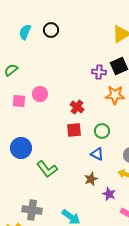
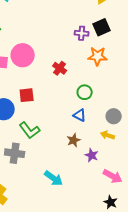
pink circle: (40, 94) -> (23, 55), size x1.5
red square: (74, 130) -> (27, 95), moved
gray cross: (32, 210) -> (15, 153), moved

